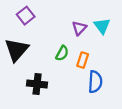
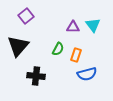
purple triangle: (79, 28) -> (73, 27), turned 48
blue semicircle: (95, 82) -> (87, 74), turned 72

